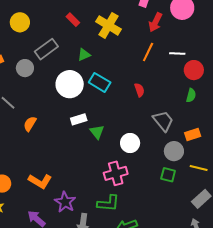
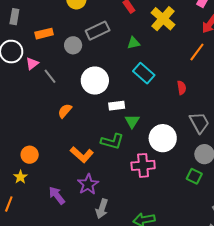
white circle: (70, 84) -> (95, 81), moved
orange semicircle: (30, 124) -> (65, 111), moved
white circle: (130, 143) -> (163, 138), size x1.4
orange L-shape: (40, 181) -> (82, 155), moved
green L-shape: (108, 203) -> (112, 141), moved

